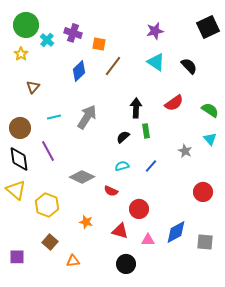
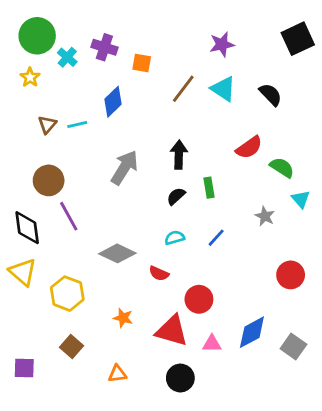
brown line: (113, 66) -> (183, 89), moved
black arrow: (136, 108) -> (179, 155), moved
green semicircle: (210, 110) -> (282, 168), moved
cyan line: (54, 117) -> (77, 125), moved
brown circle: (20, 128) -> (49, 180), moved
red triangle: (120, 231) -> (172, 331), size x1.4
gray square: (205, 242) -> (293, 347), turned 30
orange triangle: (73, 261) -> (117, 374), moved

